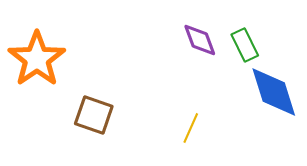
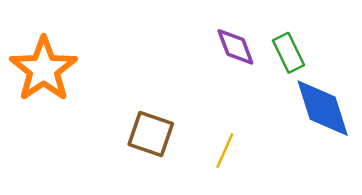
brown square: (94, 115) -> (151, 134), moved

